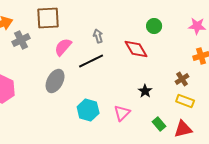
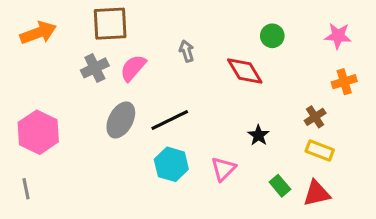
gray cross: (21, 40) -> (95, 68), moved
black line: (91, 61) -> (170, 120), moved

